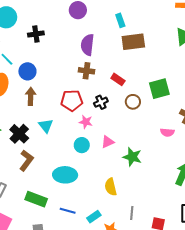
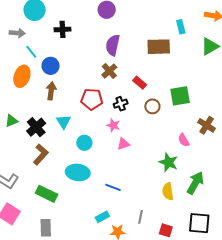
cyan rectangle: (120, 20) -> (181, 27), moved
brown cross: (87, 71) -> (109, 71), turned 35
pink star: (86, 122) -> (113, 125), moved
pink semicircle: (167, 132) -> (184, 140), turned 48
cyan circle: (82, 145) -> (84, 143), moved
green star: (132, 157) -> (168, 162), moved
yellow semicircle: (111, 187) -> (168, 191), moved
blue line: (68, 211) -> (113, 187), moved

